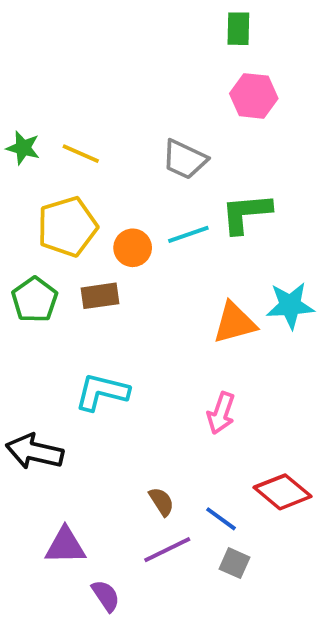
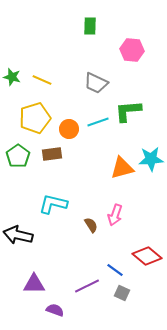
green rectangle: (238, 29) -> (90, 26), moved
brown semicircle: (161, 502) -> (91, 225), moved
purple semicircle: (106, 596) -> (55, 310), turned -36

